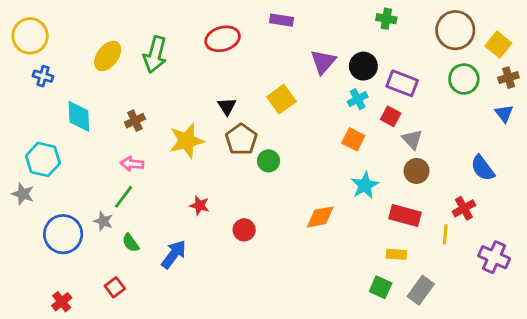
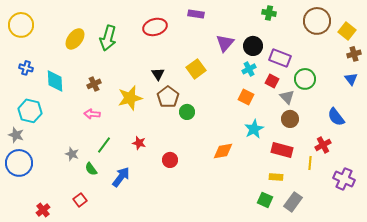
blue cross: (43, 76) -> (26, 68), moved
green circle: (464, 79) -> (305, 79), moved
green line: (123, 197) -> (104, 145), moved
blue circle: (63, 234) -> (19, 163), moved

